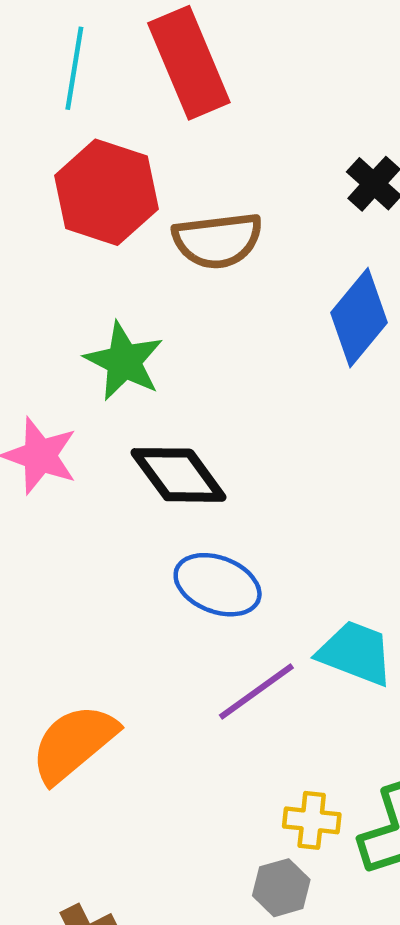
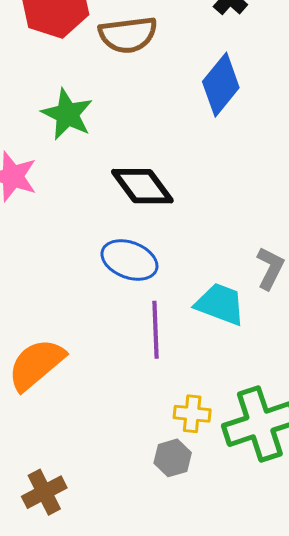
black diamond: (178, 475) -> (142, 186), moved
purple line: (256, 691) -> (155, 330), turned -56

